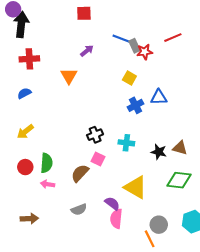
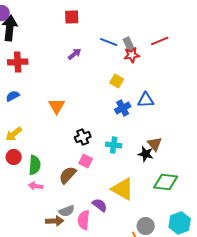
gray rectangle: (134, 46) -> (129, 44), moved
orange triangle: (69, 76) -> (57, 106), moved
brown triangle: (180, 148) -> (155, 144), moved, turned 35
red circle: (25, 167) -> (14, 157), moved
brown arrow: (29, 219) -> (55, 221), moved
pink semicircle: (116, 219) -> (84, 220), moved

